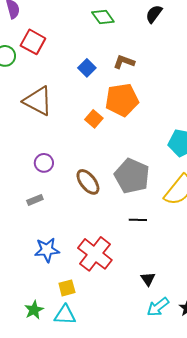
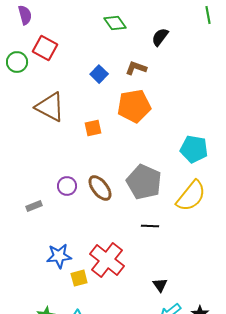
black semicircle: (154, 14) -> (160, 37), moved
orange square: (94, 119) -> (93, 128), moved, turned 36
purple circle: (44, 163) -> (67, 186), moved
gray rectangle: (35, 200) -> (34, 206), moved
yellow square: (67, 288) -> (79, 278), moved

